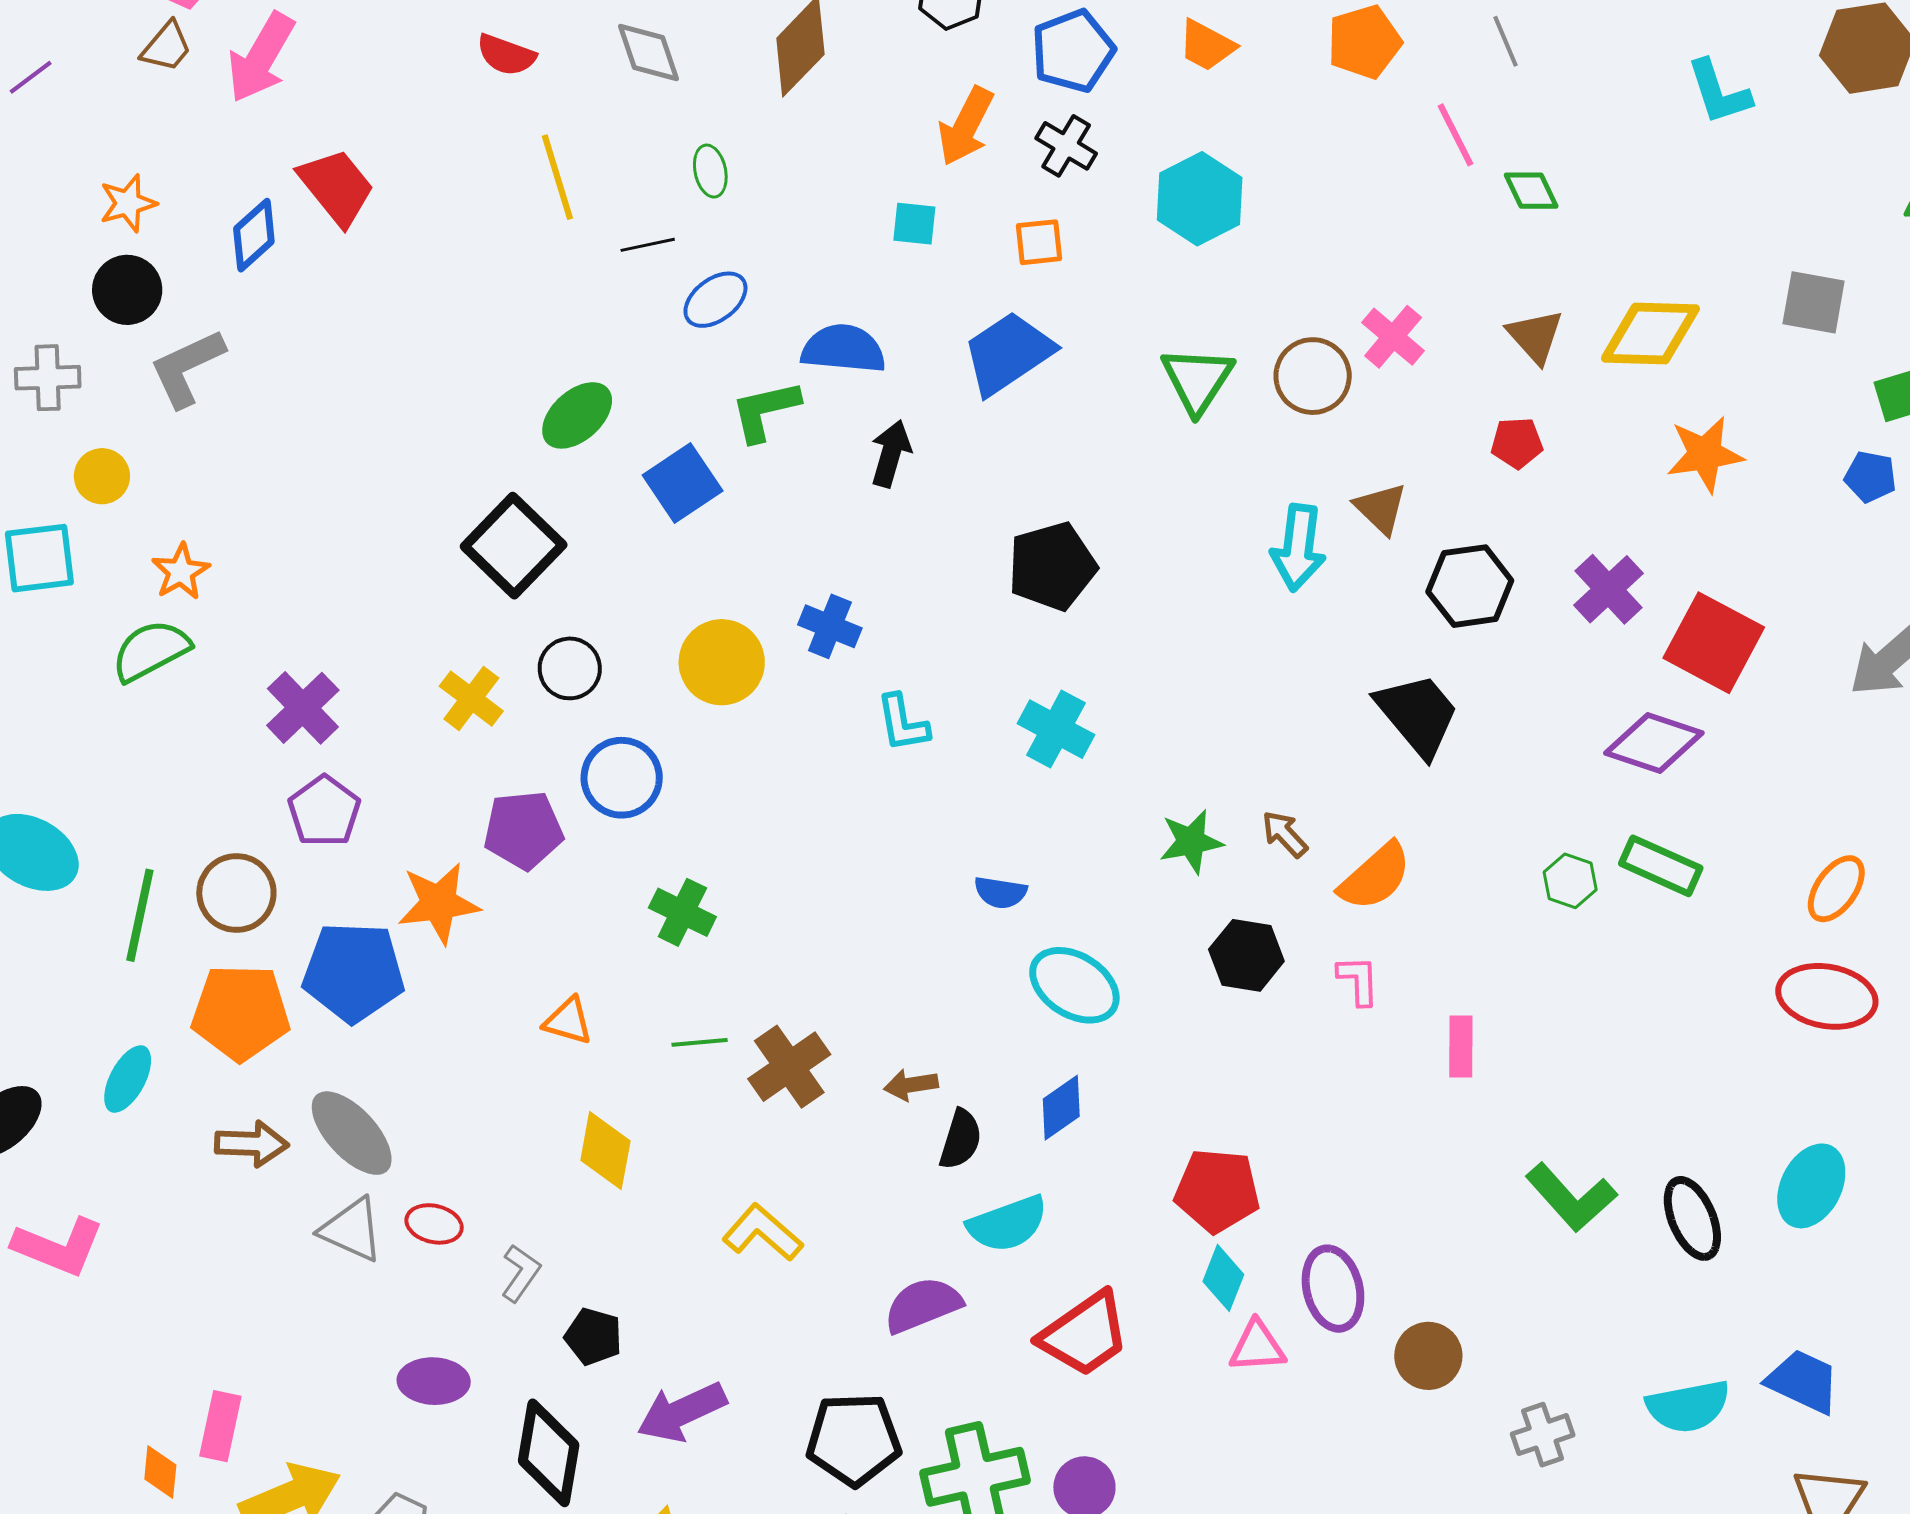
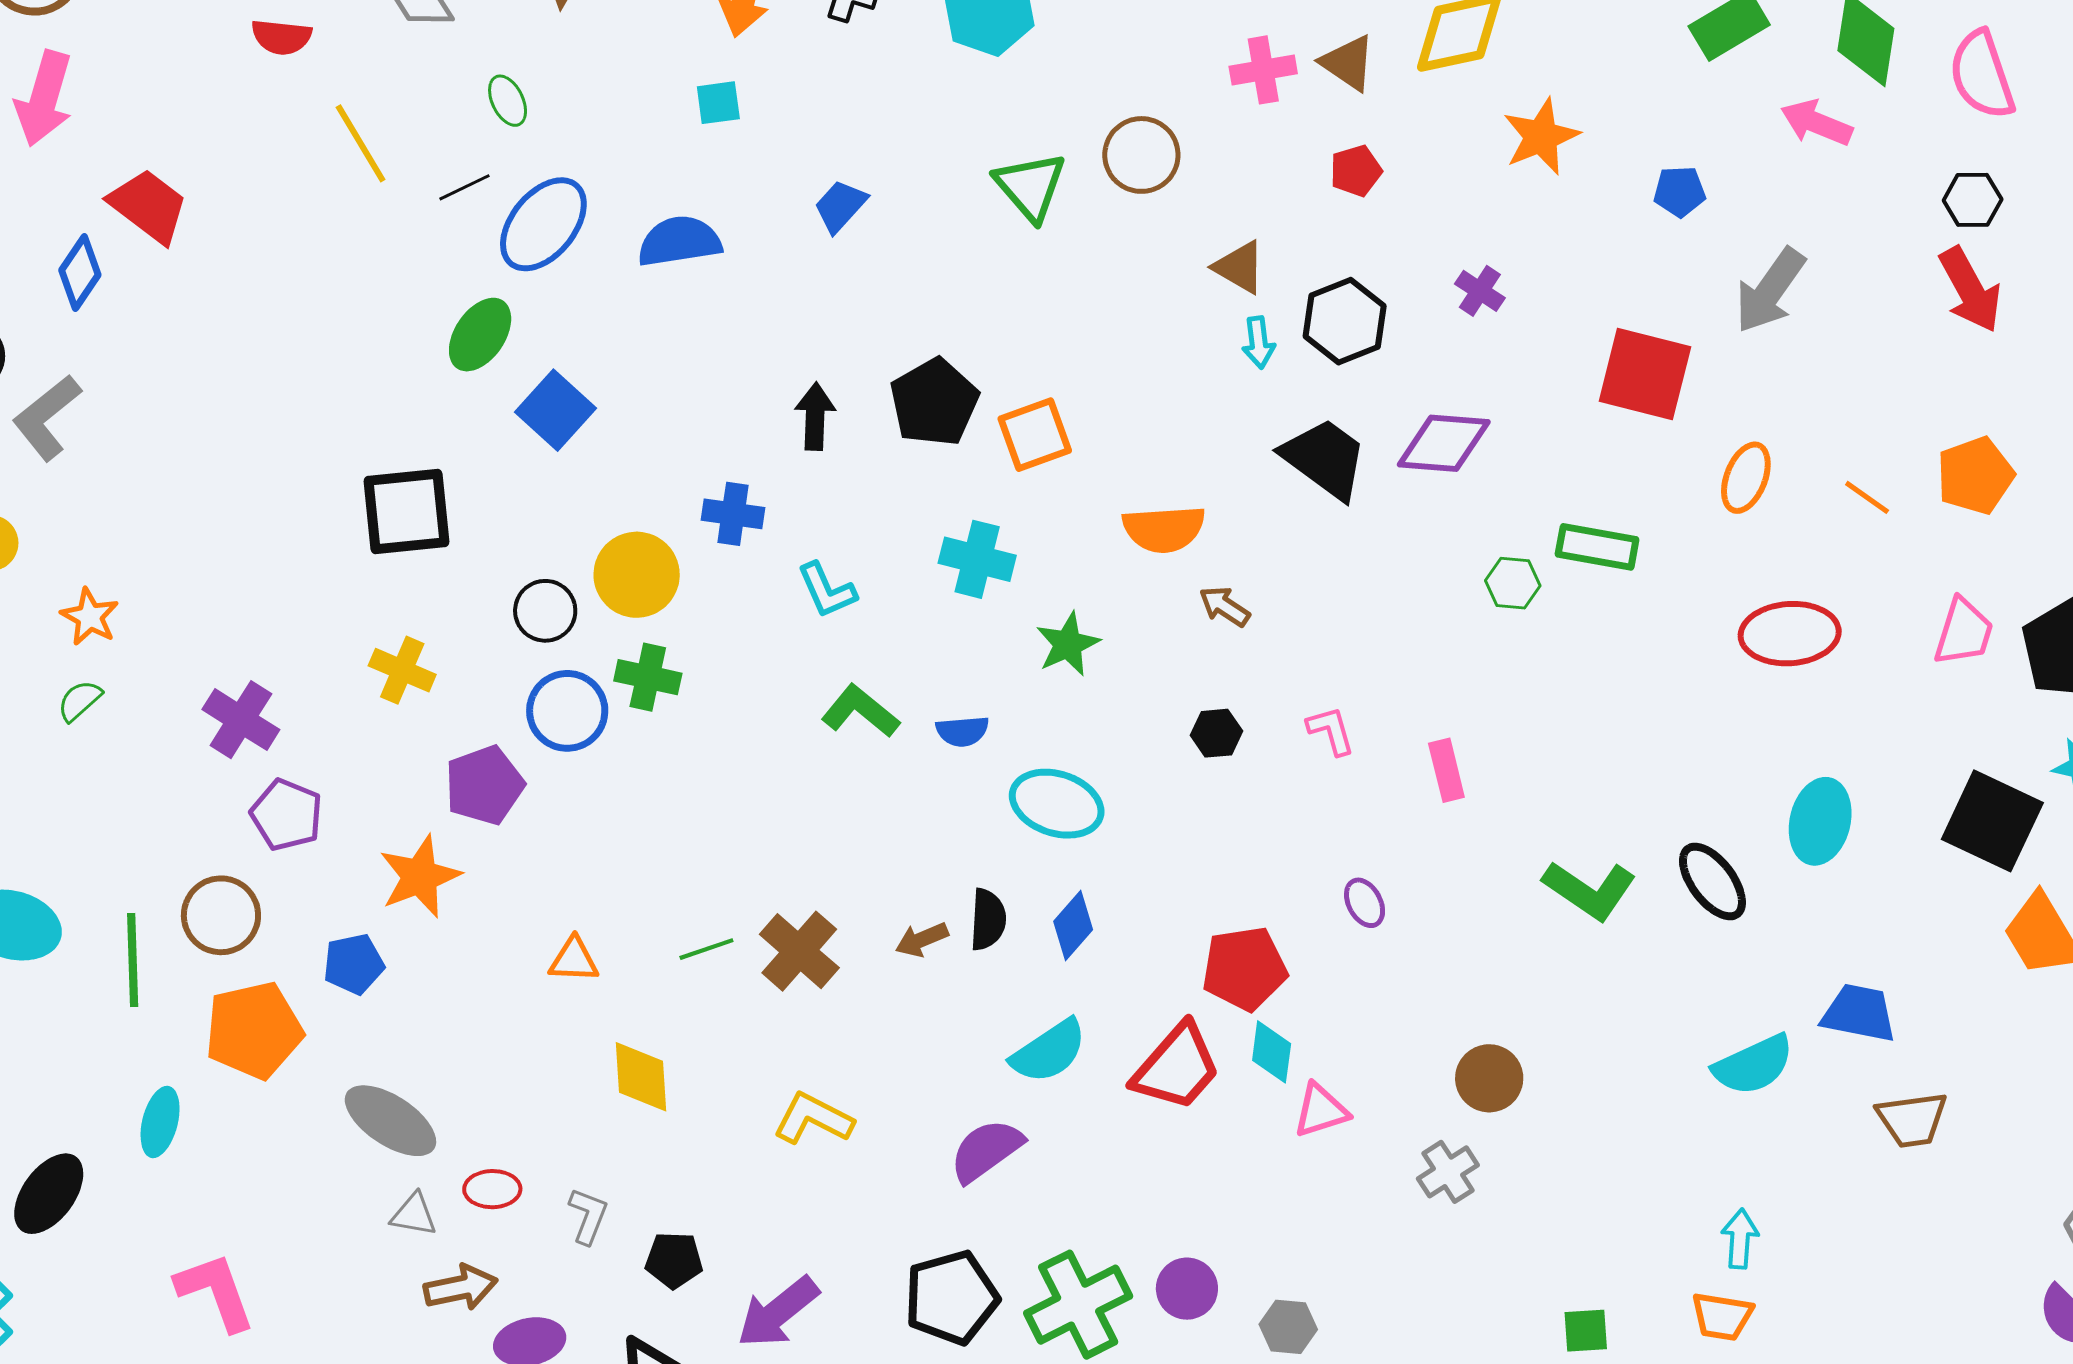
orange square: (1039, 242) -> (1035, 435), moved, size x1.4
blue ellipse: (715, 300) -> (543, 224), size x1.5
pink cross: (1393, 337) -> (1263, 70), moved, turned -36
blue trapezoid: (1008, 353) -> (840, 206), size x0.6
green L-shape: (765, 411) -> (860, 711), moved, turned 66
green ellipse: (577, 415) -> (480, 335), moved
black arrow: (891, 454) -> (815, 416), moved
blue pentagon: (1870, 477) -> (1680, 192), moved
black square: (514, 546) -> (406, 512), turned -36
cyan arrow: (1298, 548) -> (1258, 342), moved, size x0.6
purple cross: (1609, 589) -> (1480, 291), size x0.7
red square: (1714, 643) -> (1645, 374), moved
green semicircle: (151, 651) -> (80, 701), size x0.6
black circle: (570, 668) -> (545, 611), moved
purple diamond: (1654, 743) -> (1444, 443), moved
green star: (1191, 842) -> (1068, 644), moved
orange semicircle: (1375, 877) -> (1164, 529), moved, turned 52
orange ellipse: (1836, 889) -> (1746, 478), moved
green cross: (682, 912) -> (648, 677), moved
black hexagon: (1246, 955) -> (1216, 733), size x0.7
blue pentagon: (354, 972) -> (354, 964), size x0.6
black semicircle: (961, 1139) -> (988, 920), moved
brown arrow: (252, 1144) -> (461, 1288), moved
gray triangle: (352, 1230) -> (414, 1215), size x0.7
pink L-shape: (58, 1247) -> (215, 1292), moved, turned -118
purple ellipse: (1333, 1289) -> (1365, 903), moved, size x0.6
red trapezoid: (1084, 1334) -> (1177, 1067), moved
gray cross: (1543, 1435) -> (1448, 1172), moved

